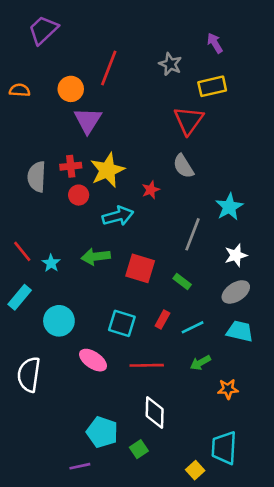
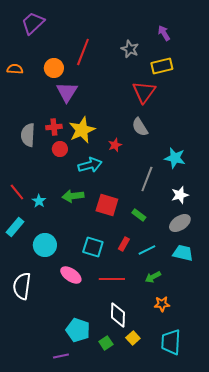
cyan star: (229, 207) -> (175, 158), turned -30
orange star: (228, 389) -> (162, 304), moved
yellow square: (195, 470) -> (133, 338), moved

